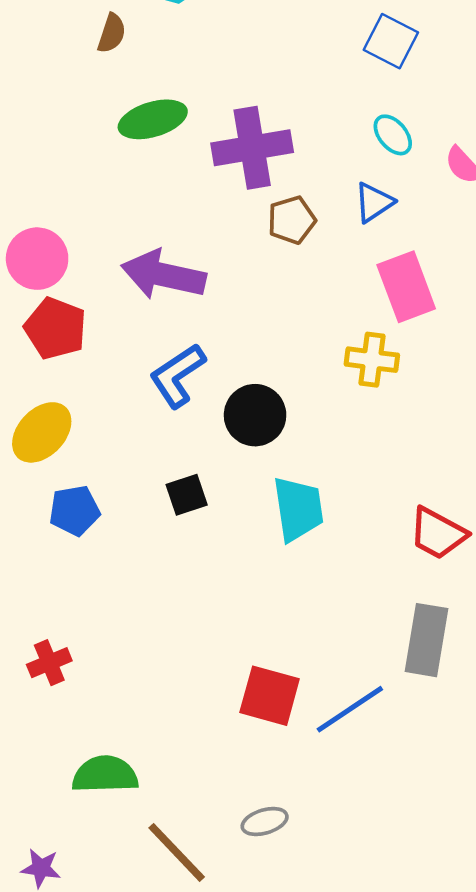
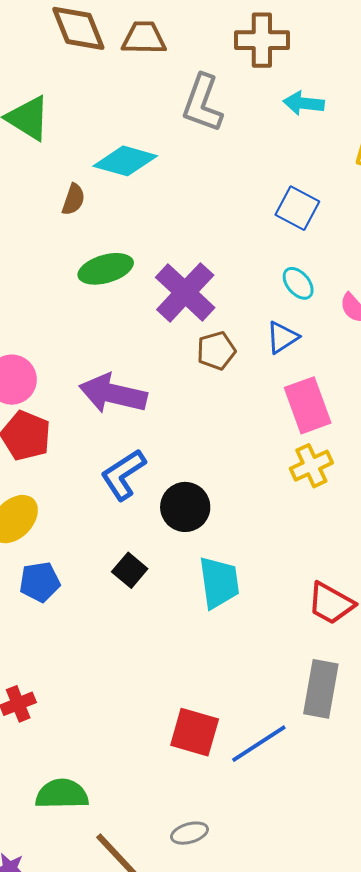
purple cross: (252, 148) -> (185, 292), turned -38
yellow cross: (372, 360) -> (311, 466), moved, turned -33
black square: (187, 495) -> (130, 570), turned -32

